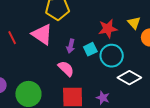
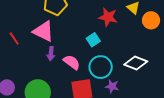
red star: (108, 29) -> (108, 17), turned 30
purple arrow: (71, 46) -> (51, 54), moved
cyan circle: (112, 56) -> (101, 67), moved

